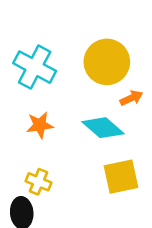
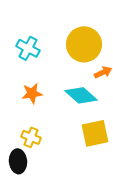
cyan cross: (35, 67) -> (28, 48), size x0.7

